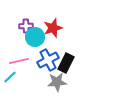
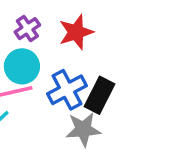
purple cross: (26, 26) -> (27, 29), turned -32
cyan circle: (35, 37) -> (22, 66), moved

